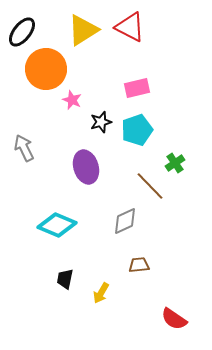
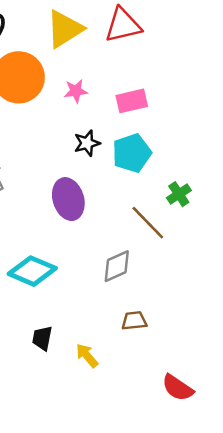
red triangle: (130, 27) -> (123, 25), turned -40
pink star: (72, 100) -> (76, 91), moved, turned -30
yellow arrow: (101, 293) -> (87, 355), turned 110

